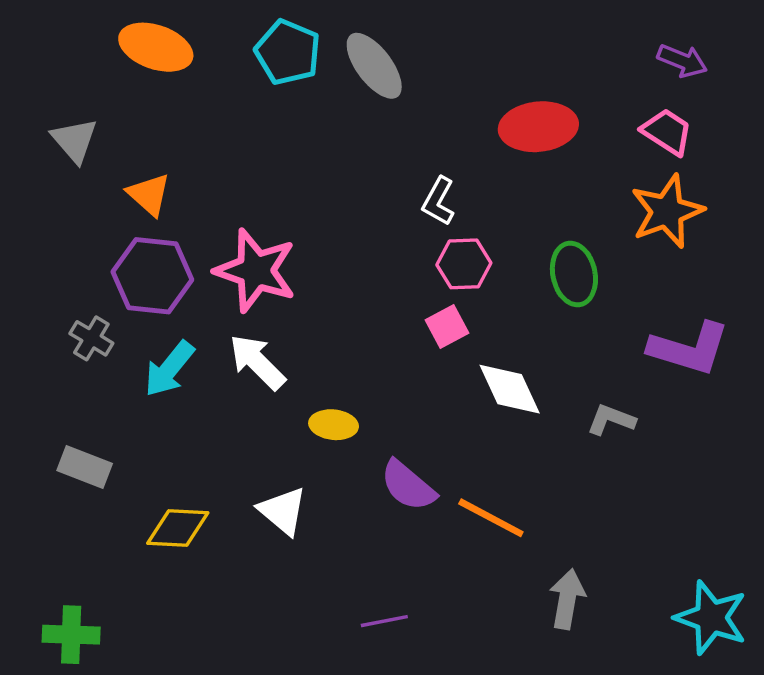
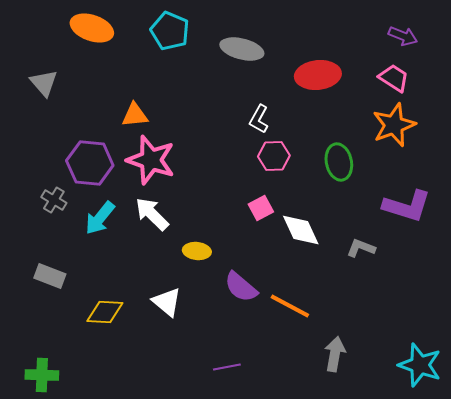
gray ellipse: (374, 66) -> (242, 49), moved, turned -39
orange triangle: (149, 194) -> (135, 115), moved, turned -48
pink square: (447, 326) -> (261, 208), moved

